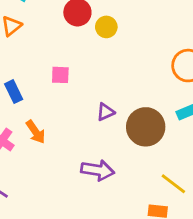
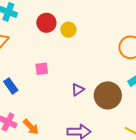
orange arrow: (36, 132) -> (31, 127), moved

